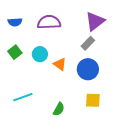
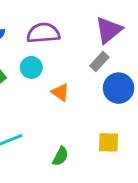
cyan circle: (40, 54) -> (31, 67), moved
blue circle: (88, 69) -> (119, 88), moved

